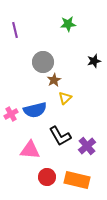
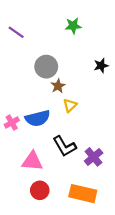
purple line: (15, 30) -> (16, 32), turned -42
red circle: (47, 177) -> (40, 190), moved

